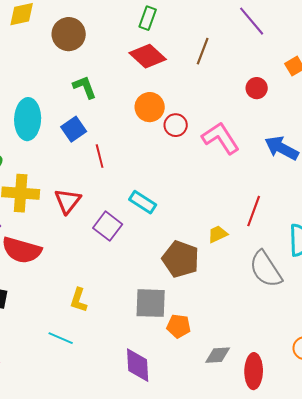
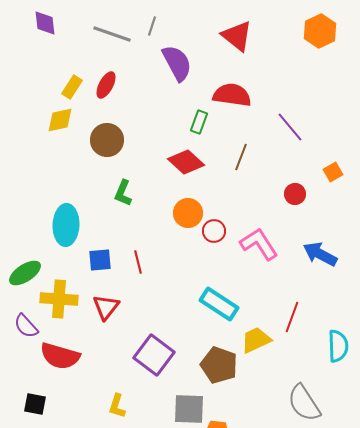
green rectangle: (148, 18) -> (199, 122), moved
green L-shape: (85, 87) -> (123, 193), turned -136
blue square: (74, 129) -> (100, 260), moved, turned 30
cyan rectangle: (143, 202) -> (219, 304), moved, size x1.4
purple square: (108, 226) -> (154, 355), moved, size x1.4
yellow trapezoid: (218, 234) -> (256, 340), size x1.5
gray semicircle: (266, 269) -> (304, 403), moved

